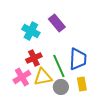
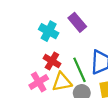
red cross: (34, 58) -> (52, 61), turned -35

